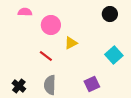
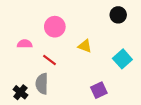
pink semicircle: (25, 12) -> (25, 44), moved
yellow triangle: (71, 43) -> (85, 46), moved, turned 48
gray semicircle: (50, 85) -> (42, 84), moved

